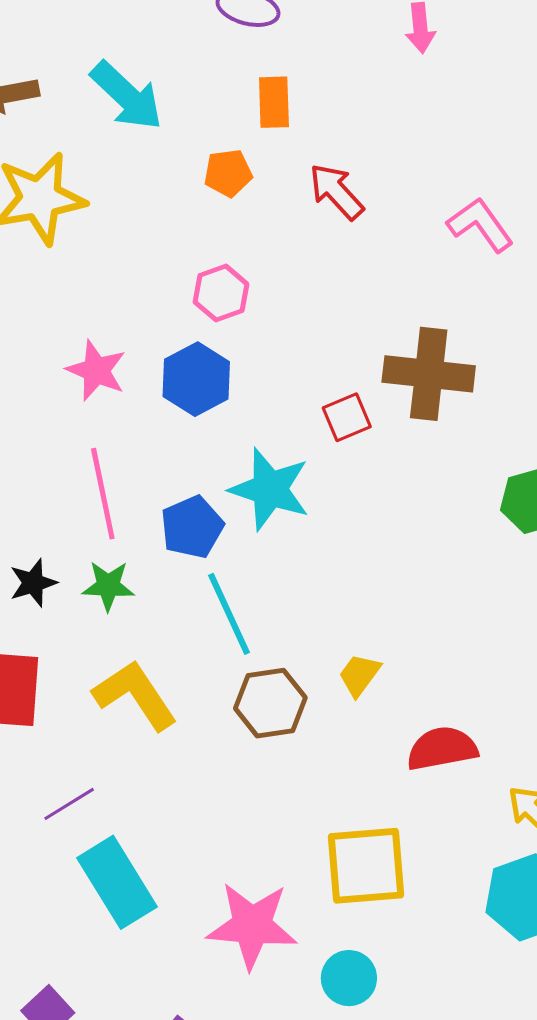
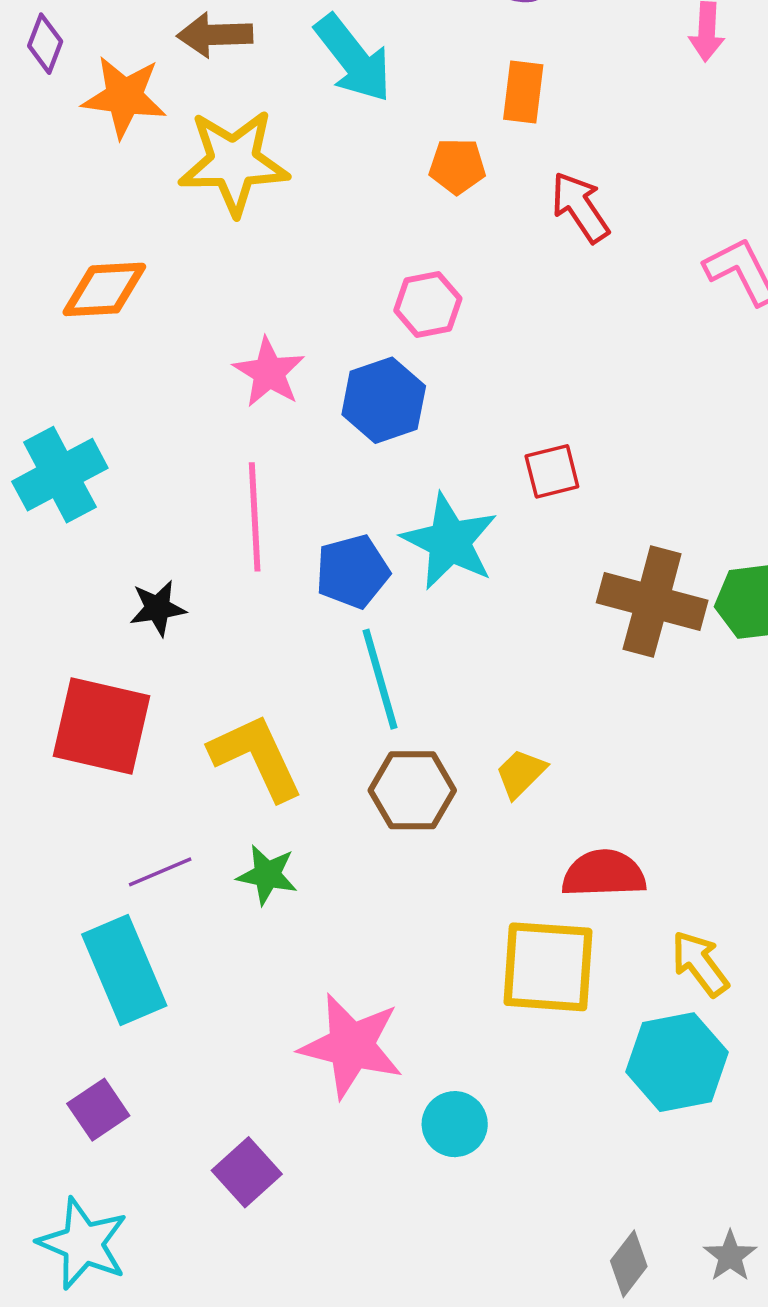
brown cross: (429, 374) -> (652, 601), moved
green star: (108, 586) -> (267, 875), moved
yellow square: (366, 866) -> (548, 967), moved
cyan rectangle: (117, 882) -> (124, 970), moved

